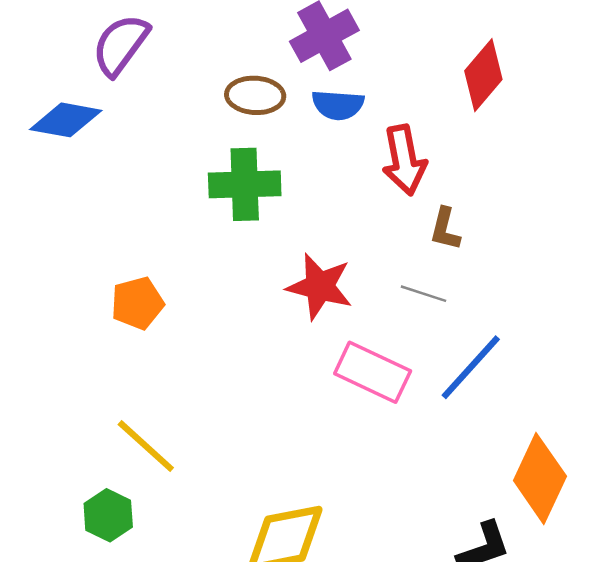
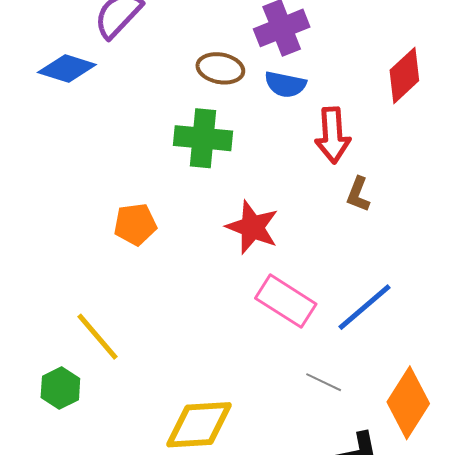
gray line: (423, 294) -> (324, 382), moved
orange pentagon: (137, 303) -> (135, 224), moved

